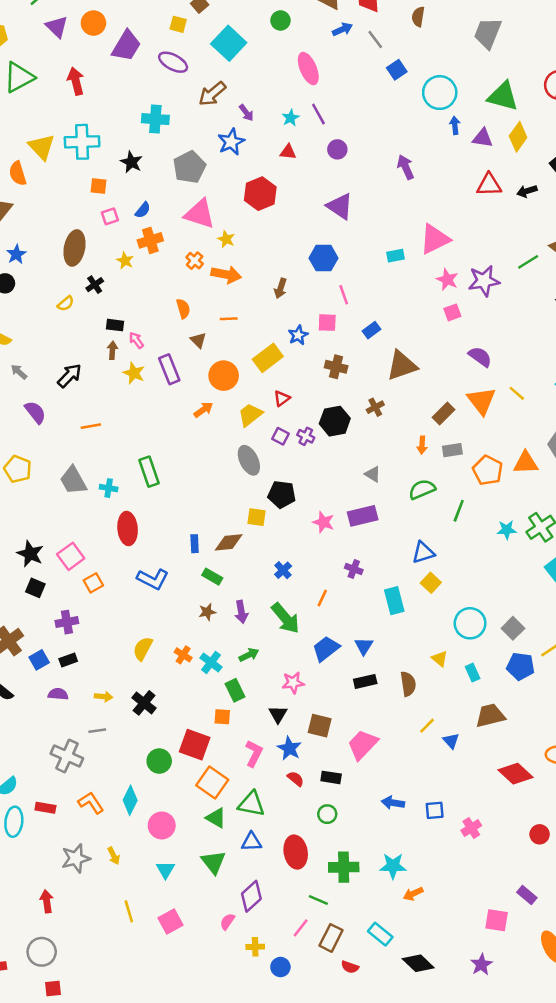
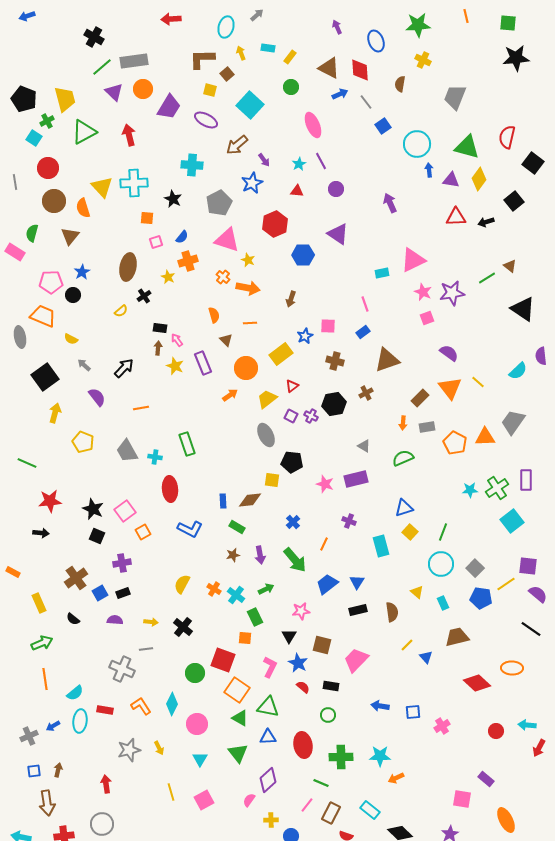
blue hexagon: (323, 258) -> (303, 255), moved
pink line: (344, 295) -> (365, 304), moved
green line: (459, 511) -> (443, 532), moved

